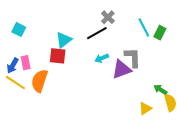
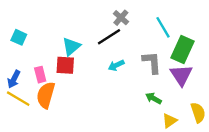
green rectangle: (160, 33) -> (183, 50), moved, size x1.6
pink rectangle: (26, 63) -> (40, 75), moved
purple triangle: (122, 69) -> (181, 75), moved, turned -40
green arrow: (160, 90) -> (154, 98), moved

